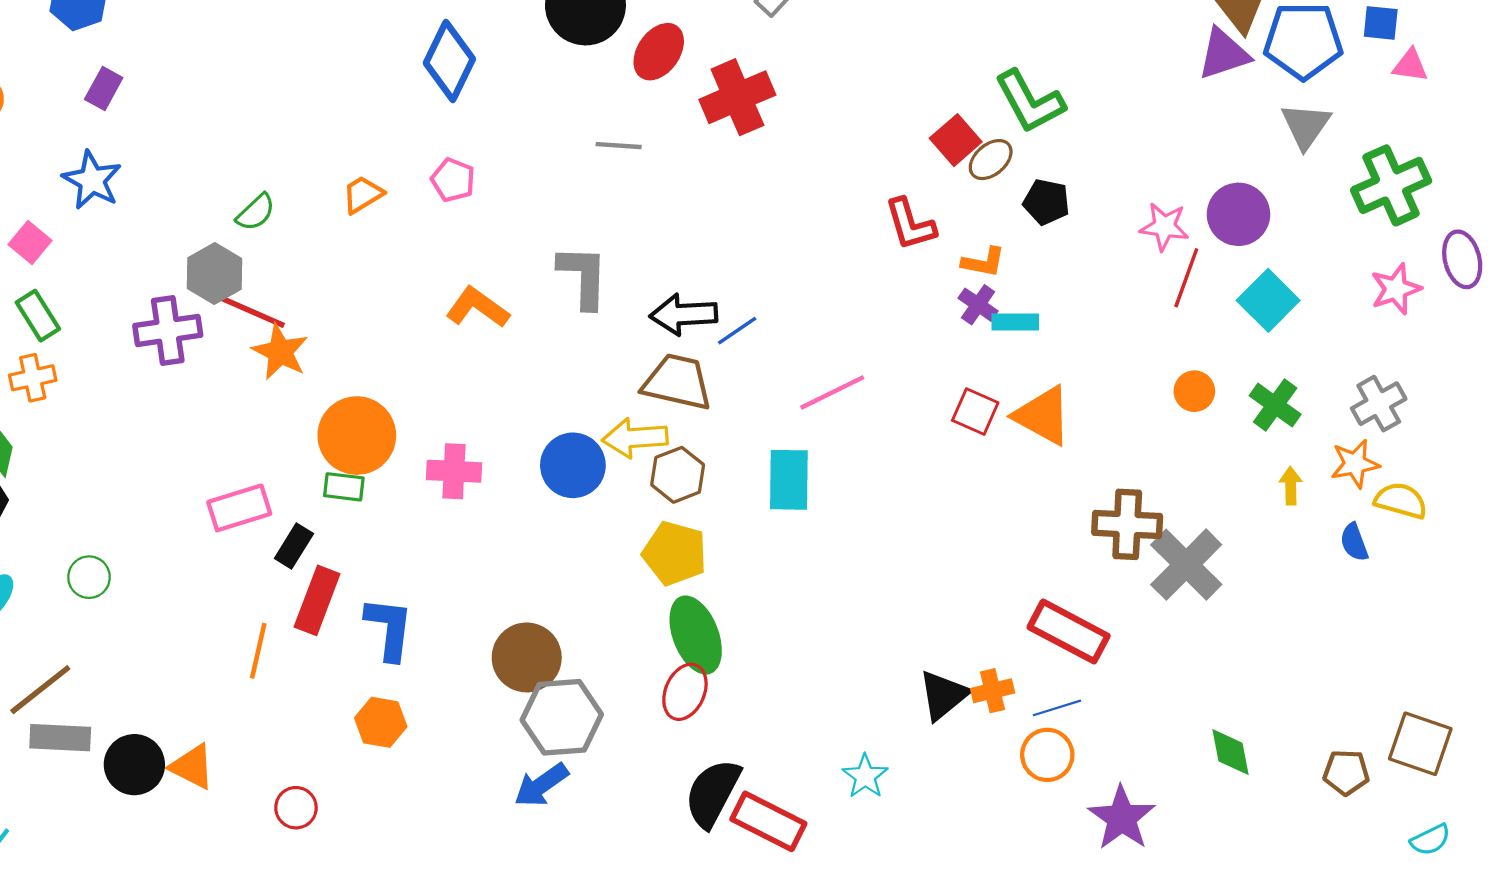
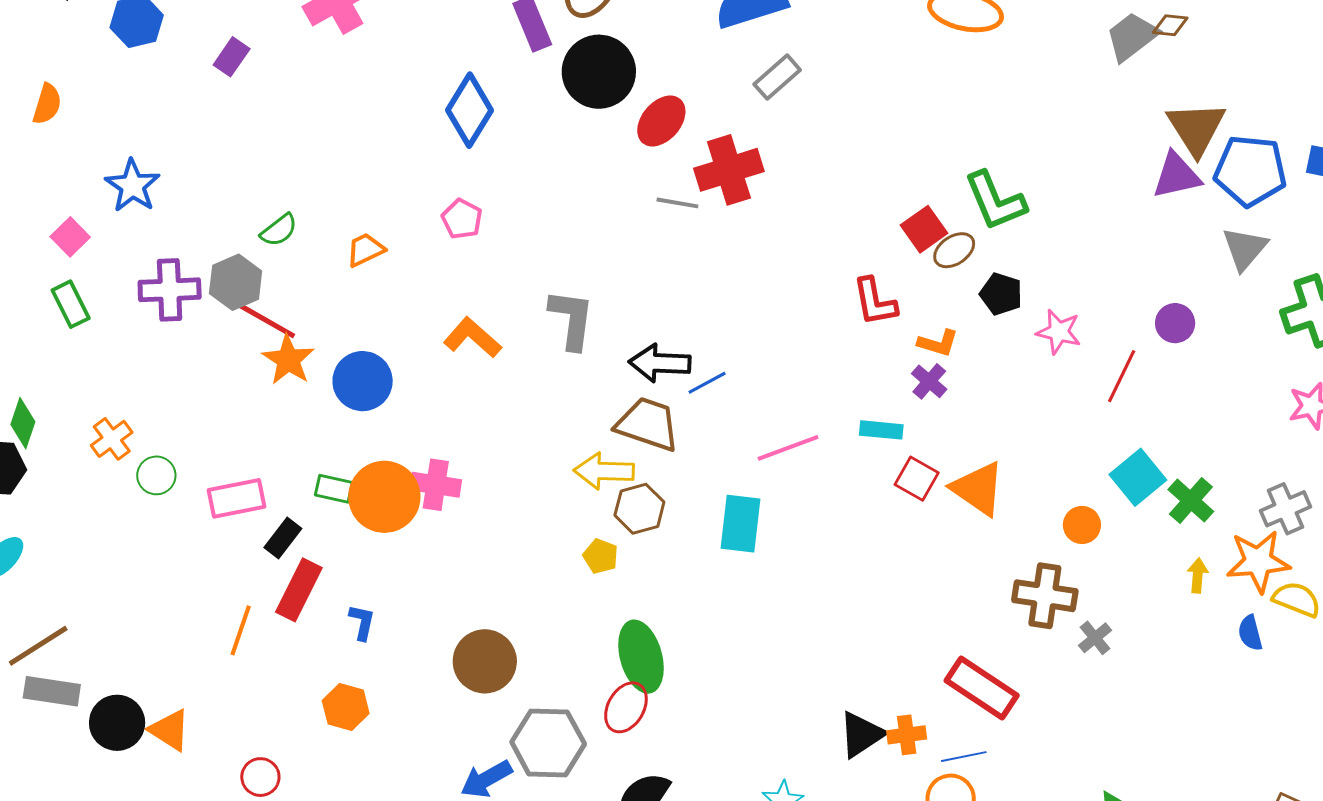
purple rectangle: (104, 88) -> (232, 57), moved
gray line: (619, 146) -> (677, 203), moved
orange trapezoid: (363, 194) -> (365, 250), moved
purple circle: (1238, 214) -> (1175, 323), size x0.7
pink star: (1164, 227) -> (1059, 332), moved
cyan square: (1268, 300) -> (1138, 477), moved
cyan rectangle: (1015, 322) -> (881, 430), moved
purple cross: (168, 330) -> (170, 290), moved
orange cross: (33, 378) -> (112, 439), moved, turned -30
orange circle: (1194, 391) -> (1082, 525), moved
orange circle: (357, 436) -> (384, 497), moved
orange star: (1355, 464) -> (1258, 561), size x1.4
blue circle: (573, 465) -> (363, 381), moved
yellow pentagon: (675, 553) -> (601, 556), moved, size x0.6
gray cross: (1186, 565) -> (1095, 638), size x0.5
green circle: (89, 577) -> (156, 475), moved
blue L-shape: (389, 628) -> (362, 622), size x0.6
gray hexagon: (562, 717) -> (548, 743), moved

